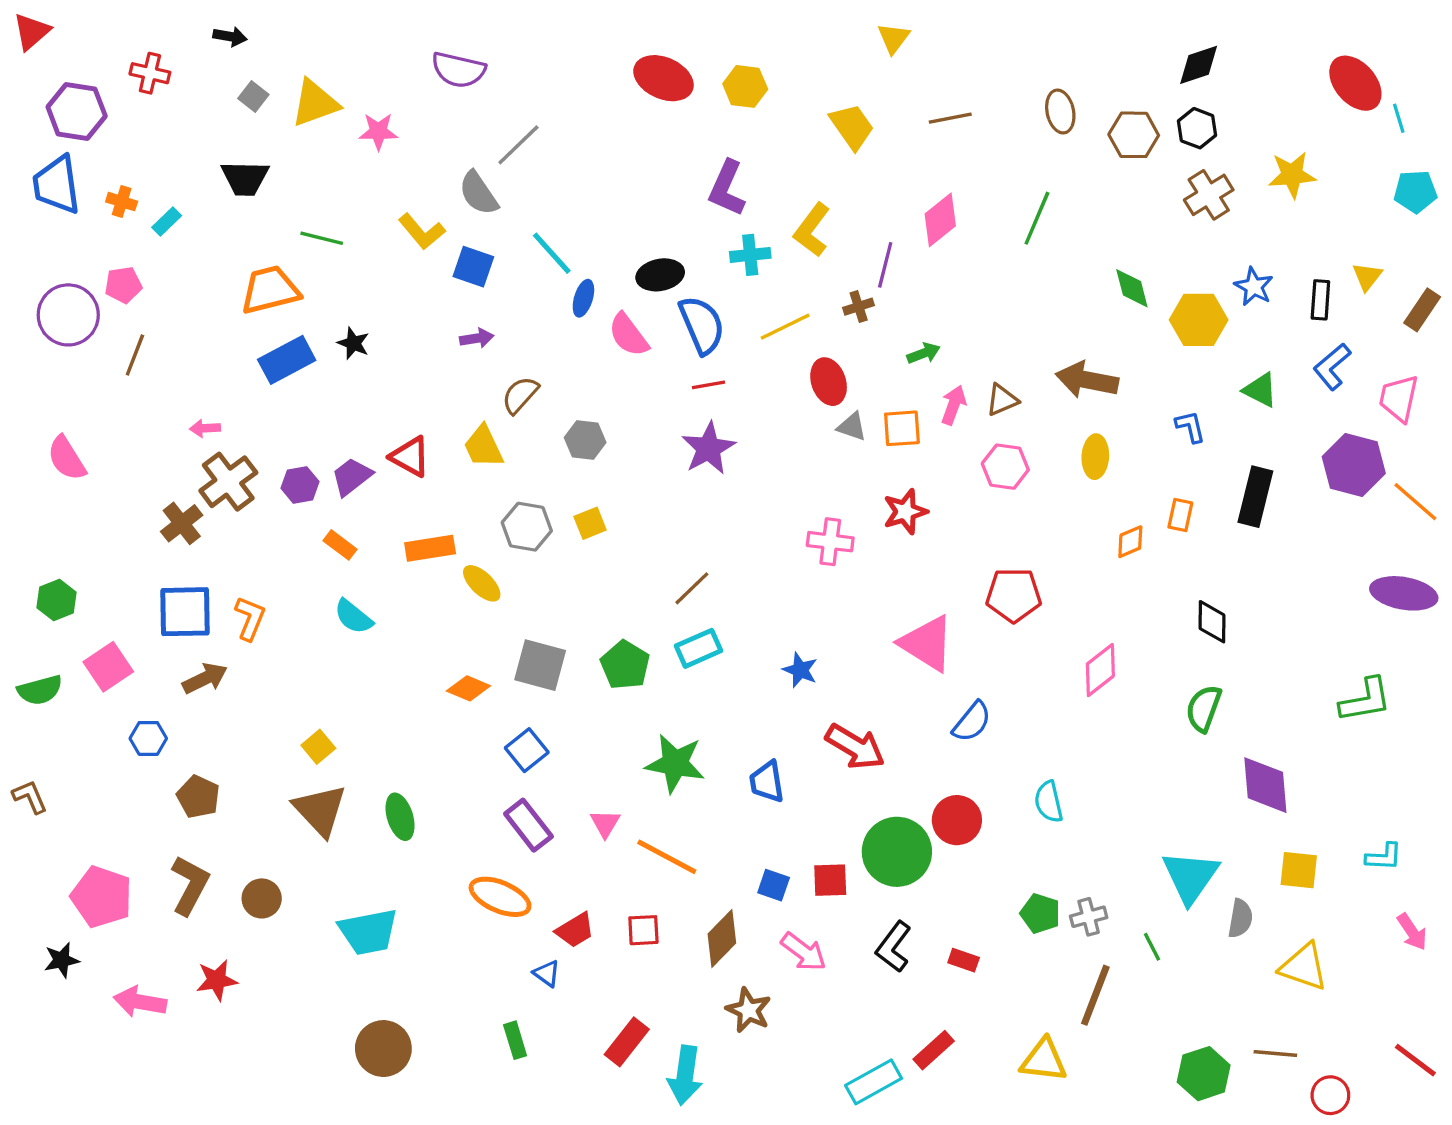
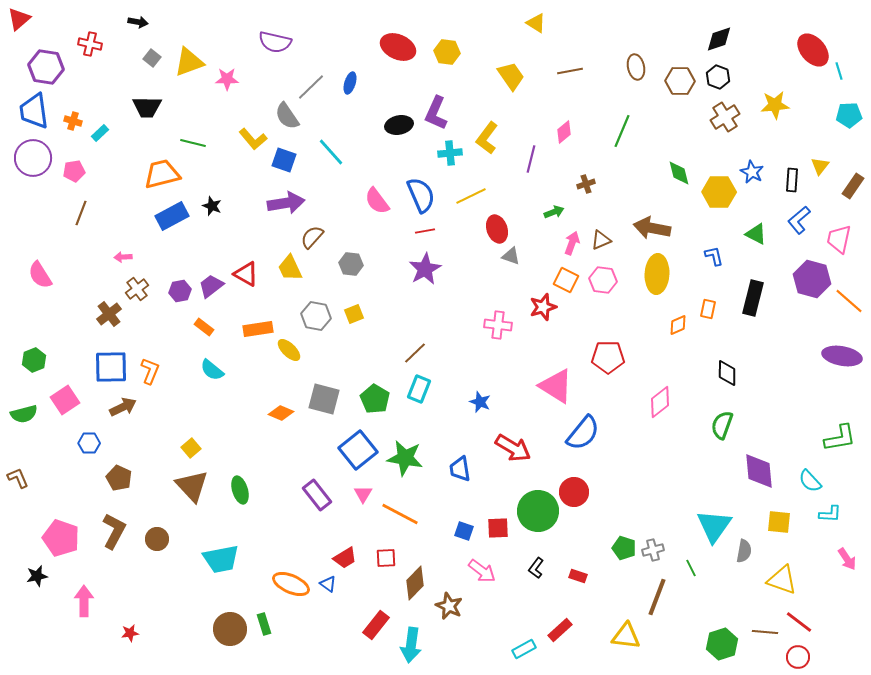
yellow triangle: (894, 38) -> (536, 23), turned -35
pink diamond: (940, 220) -> (564, 132), size x0.7
black ellipse: (660, 275) -> (399, 125), moved
blue ellipse: (583, 298) -> (350, 83), moved
brown cross: (859, 307) -> (586, 184), moved
purple circle: (68, 315) -> (33, 158), moved
purple arrow: (477, 338) -> (286, 203), size x1.8
orange square: (902, 428) -> (566, 280), moved, turned 30
yellow ellipse: (1095, 457) -> (657, 274), size x1.5
brown cross: (228, 482) -> (137, 289), size x0.7
cyan rectangle: (698, 648) -> (419, 389), turned -44
green L-shape: (1365, 700) -> (840, 438), moved
blue semicircle: (972, 722) -> (583, 433), size x1.4
blue square: (527, 750) -> (358, 450), moved, size x1.5
cyan semicircle: (1049, 802) -> (810, 481), moved, turned -30
orange ellipse: (500, 897) -> (291, 584), moved
brown diamond: (722, 938) -> (415, 583), moved
black L-shape: (894, 947) -> (536, 568), size x0.7
red star: (217, 980) -> (130, 633), moved, size x0.7
pink arrow: (140, 1002) -> (84, 601), turned 80
green rectangle: (515, 1040) -> (264, 624), moved
red line: (1415, 1060) -> (799, 622), moved
cyan rectangle: (874, 1082) -> (524, 649), size x0.7

